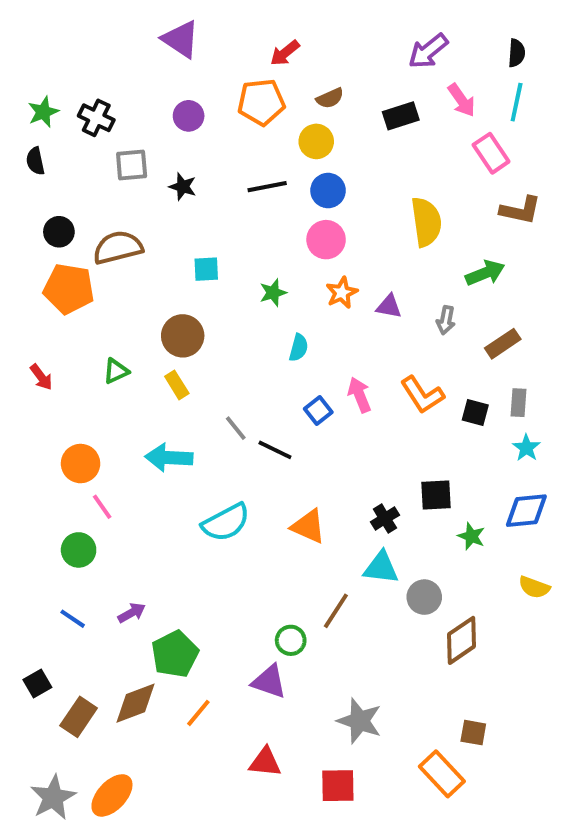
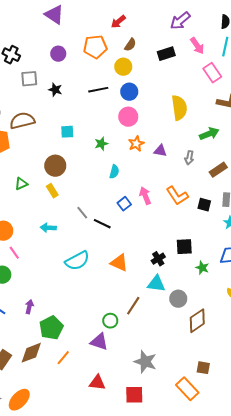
red arrow: (285, 53) -> (118, 22), moved
brown semicircle: (330, 98) -> (130, 45), turned -32
cyan arrow: (169, 458) -> (48, 228), size x0.7
purple arrow: (132, 613) -> (29, 307), turned -48

